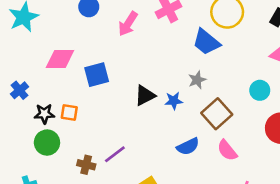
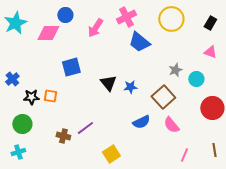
blue trapezoid: (206, 42) -> (139, 42), moved
pink diamond: (60, 59) -> (48, 33), moved
gray star: (197, 80) -> (175, 70), moved
black triangle: (145, 96) -> (108, 83), turned -42
green circle: (47, 143) -> (22, 124), moved

